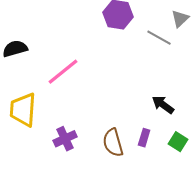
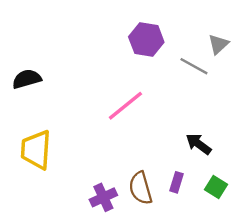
pink line: (63, 72) -> (125, 106), moved
purple cross: (65, 139) -> (103, 197), moved

